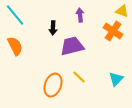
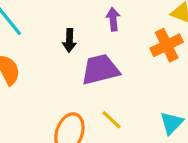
orange cross: (113, 31) -> (167, 45), turned 30

